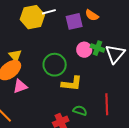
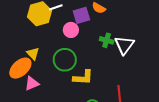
pink circle: (84, 50) -> (71, 30), moved
yellow triangle: (15, 56) -> (33, 54), moved

